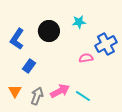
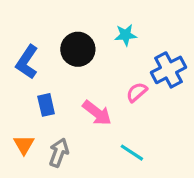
pink semicircle: (86, 58) -> (137, 92), turned -32
blue rectangle: (29, 66) -> (46, 105), turned -48
pink arrow: (60, 91) -> (97, 113), moved, turned 66

